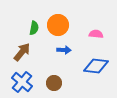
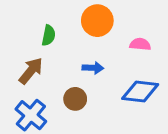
orange circle: (58, 25) -> (97, 21), moved
brown circle: (54, 83) -> (75, 99), moved

